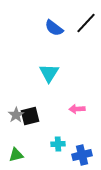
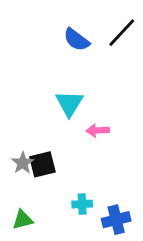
pink arrow: (77, 109) -> (98, 130), moved

